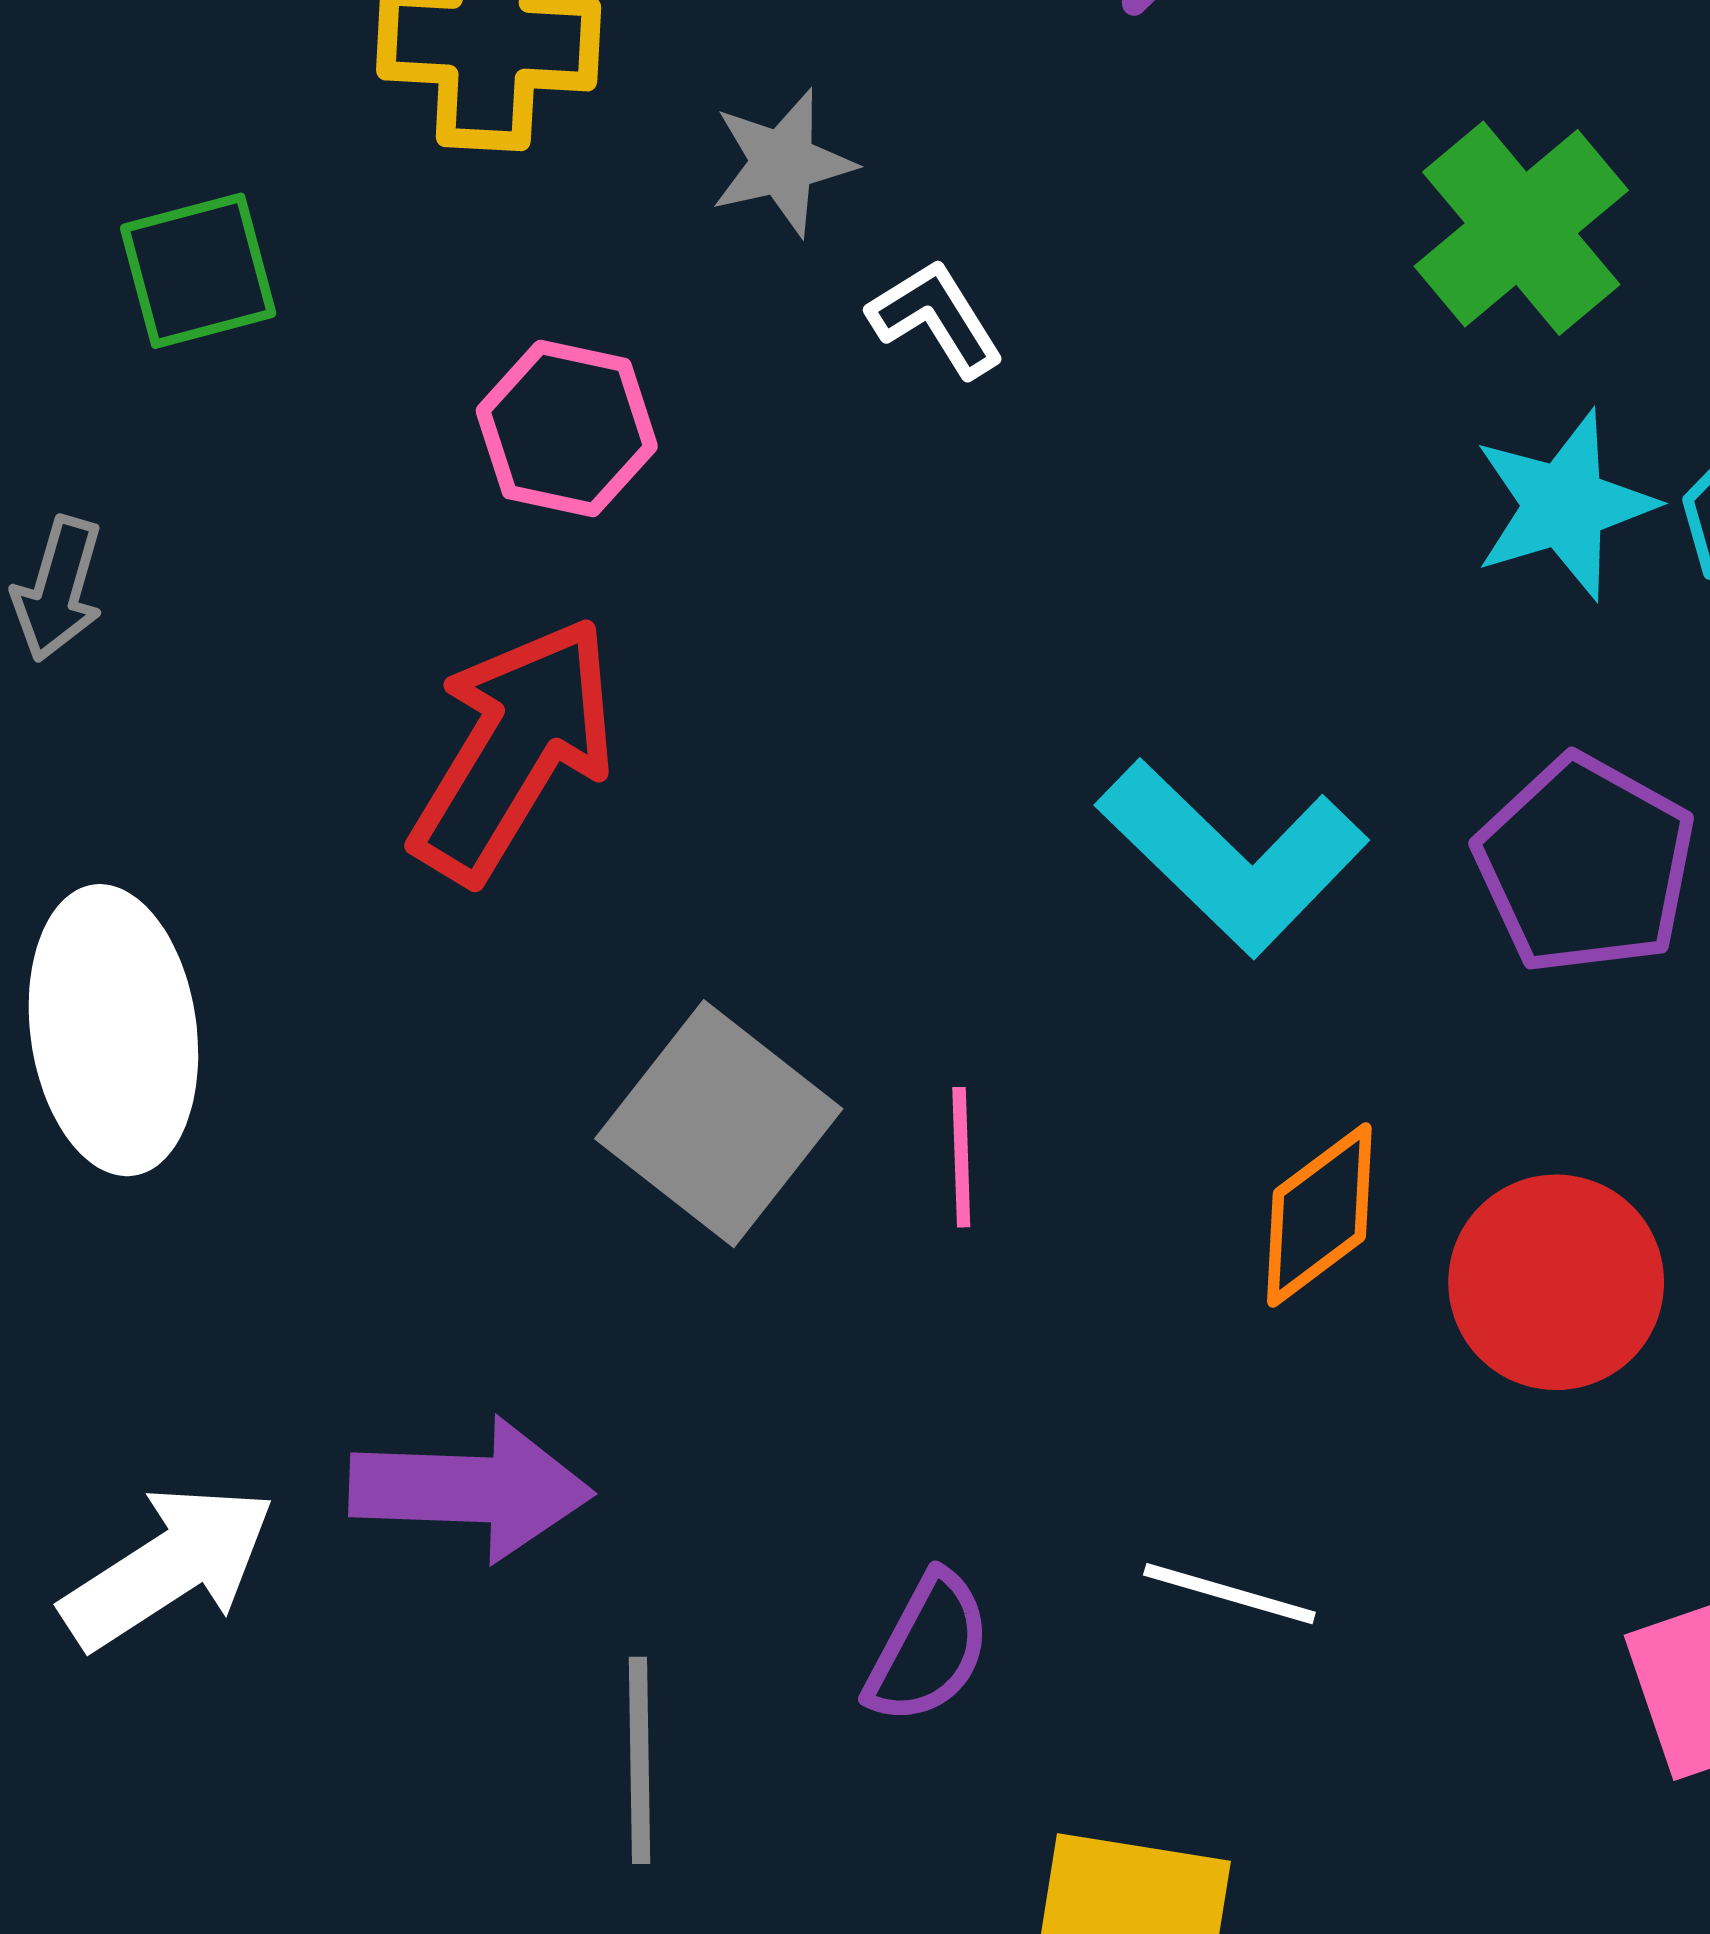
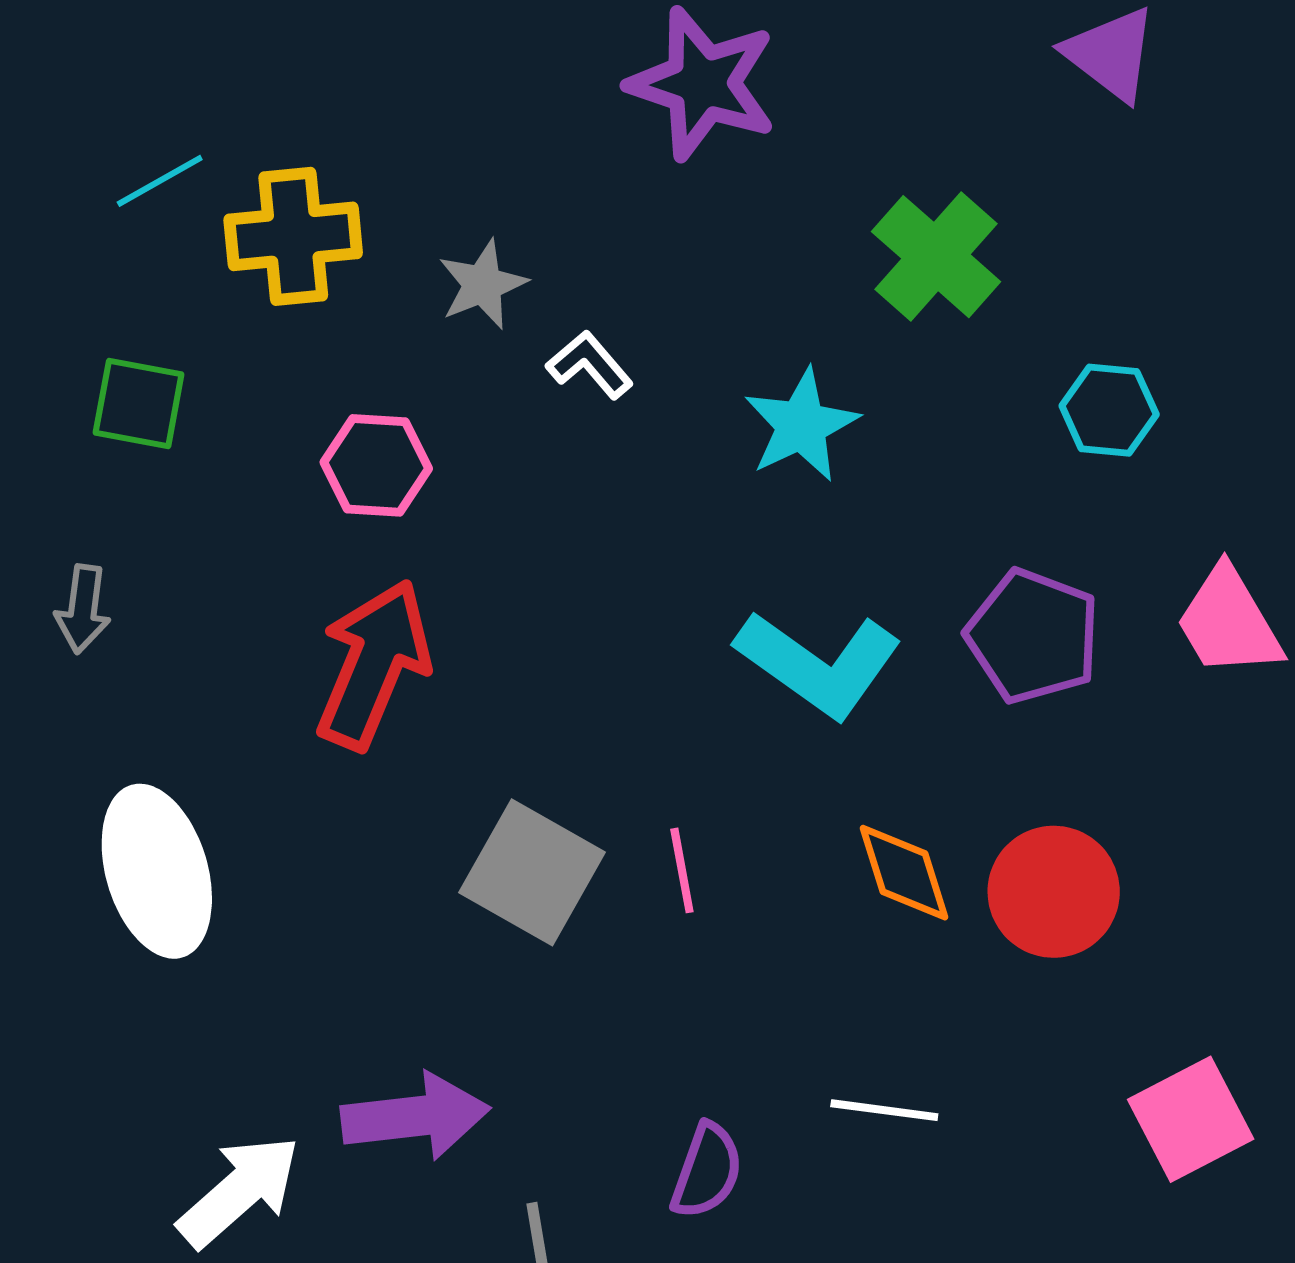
green square: (198, 271) -> (139, 404), turned 34
cyan star: (1564, 505) -> (801, 425), moved
orange diamond: (1319, 1215) -> (904, 873), turned -62

